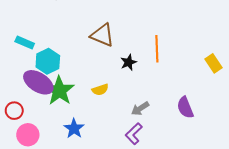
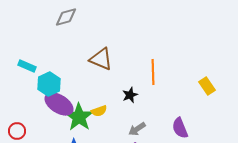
black star: (129, 62) -> (130, 95), moved
purple ellipse: (38, 82) -> (59, 104), moved
green star: (59, 91) -> (79, 117), moved

